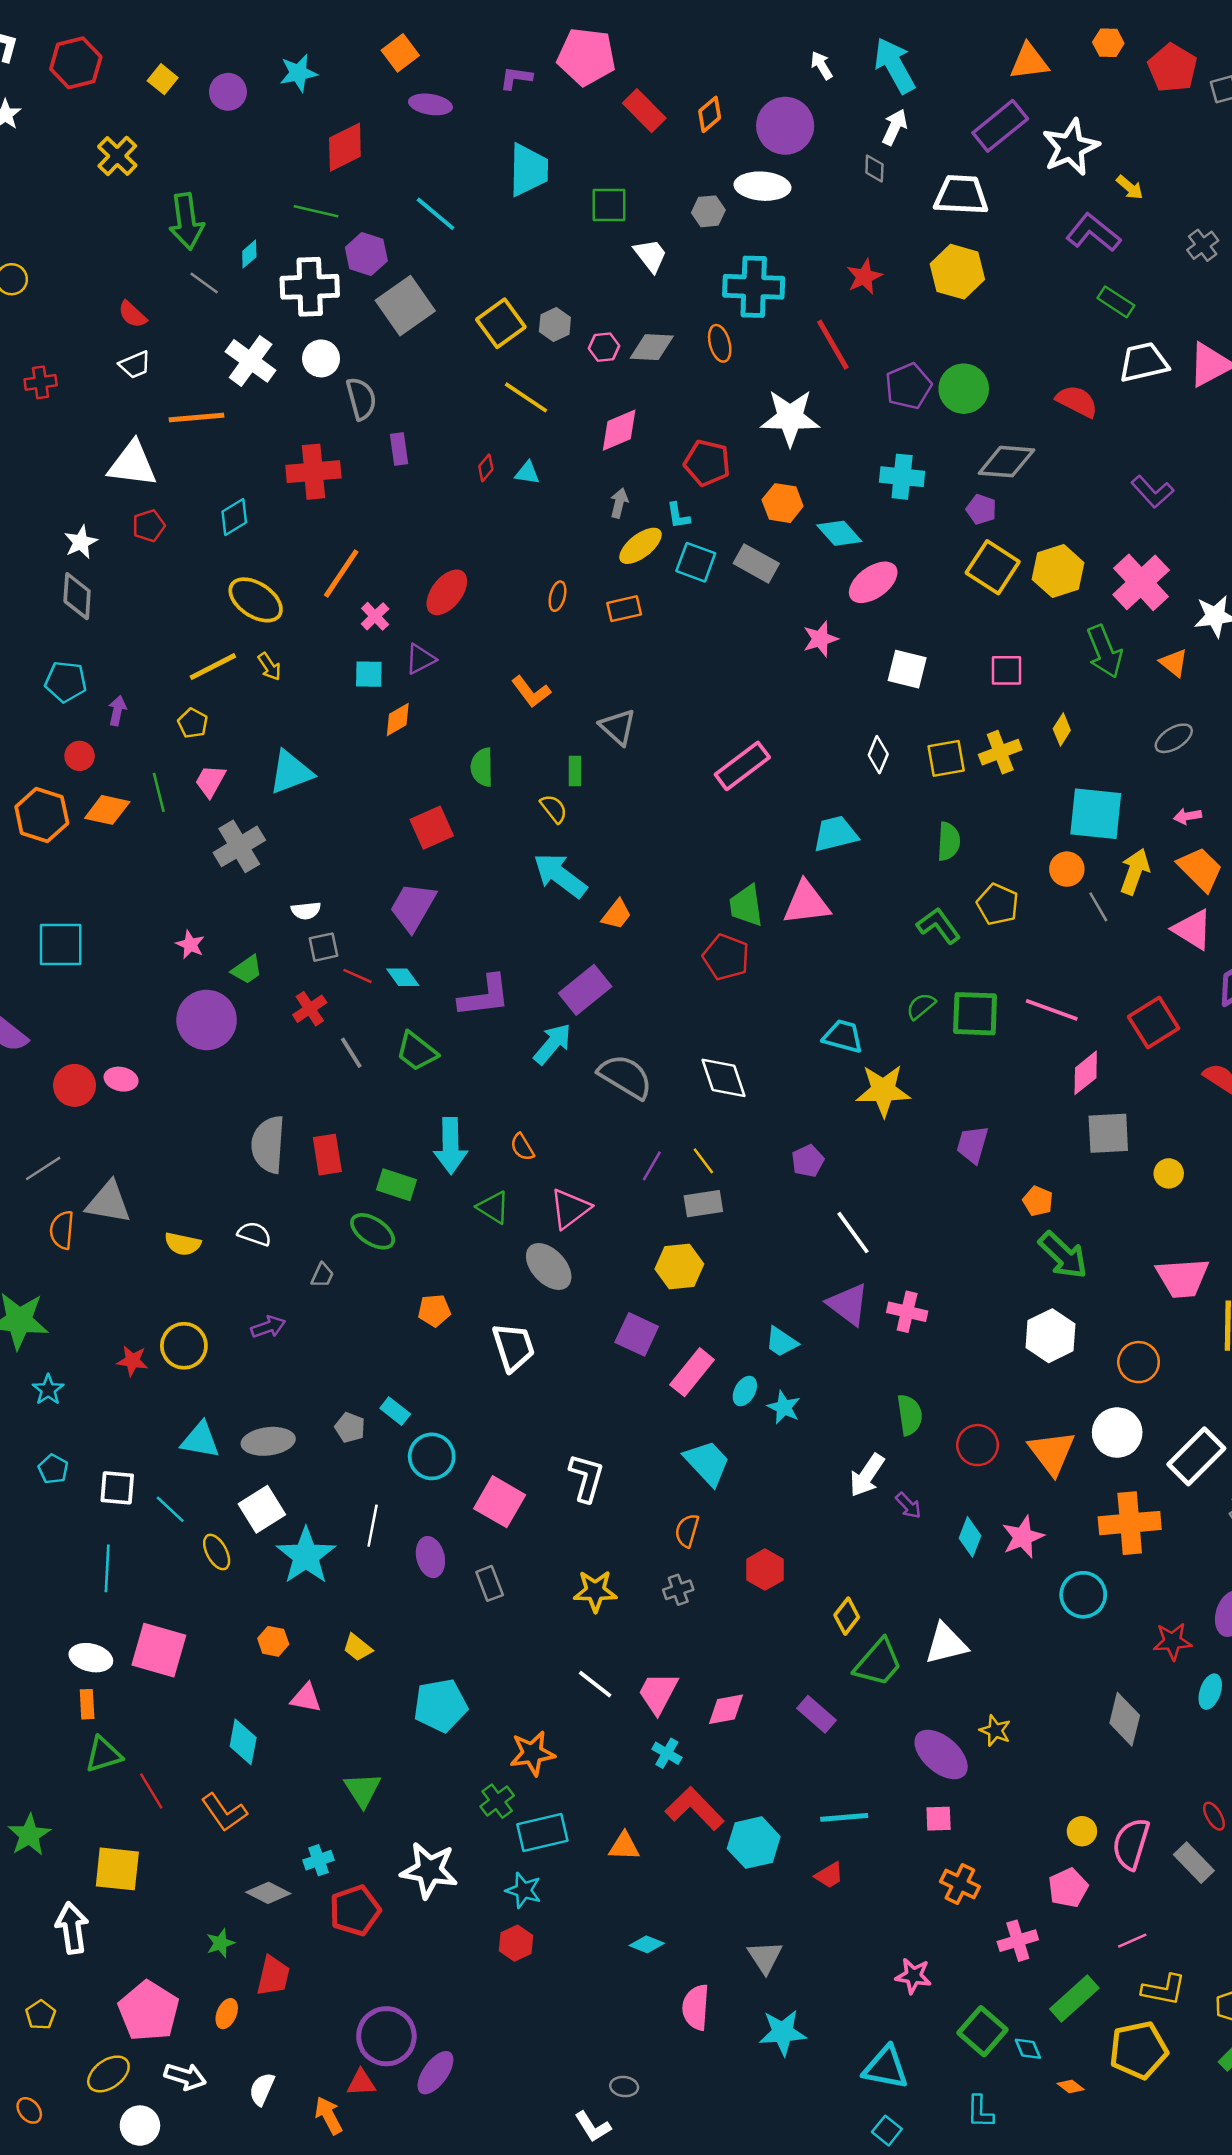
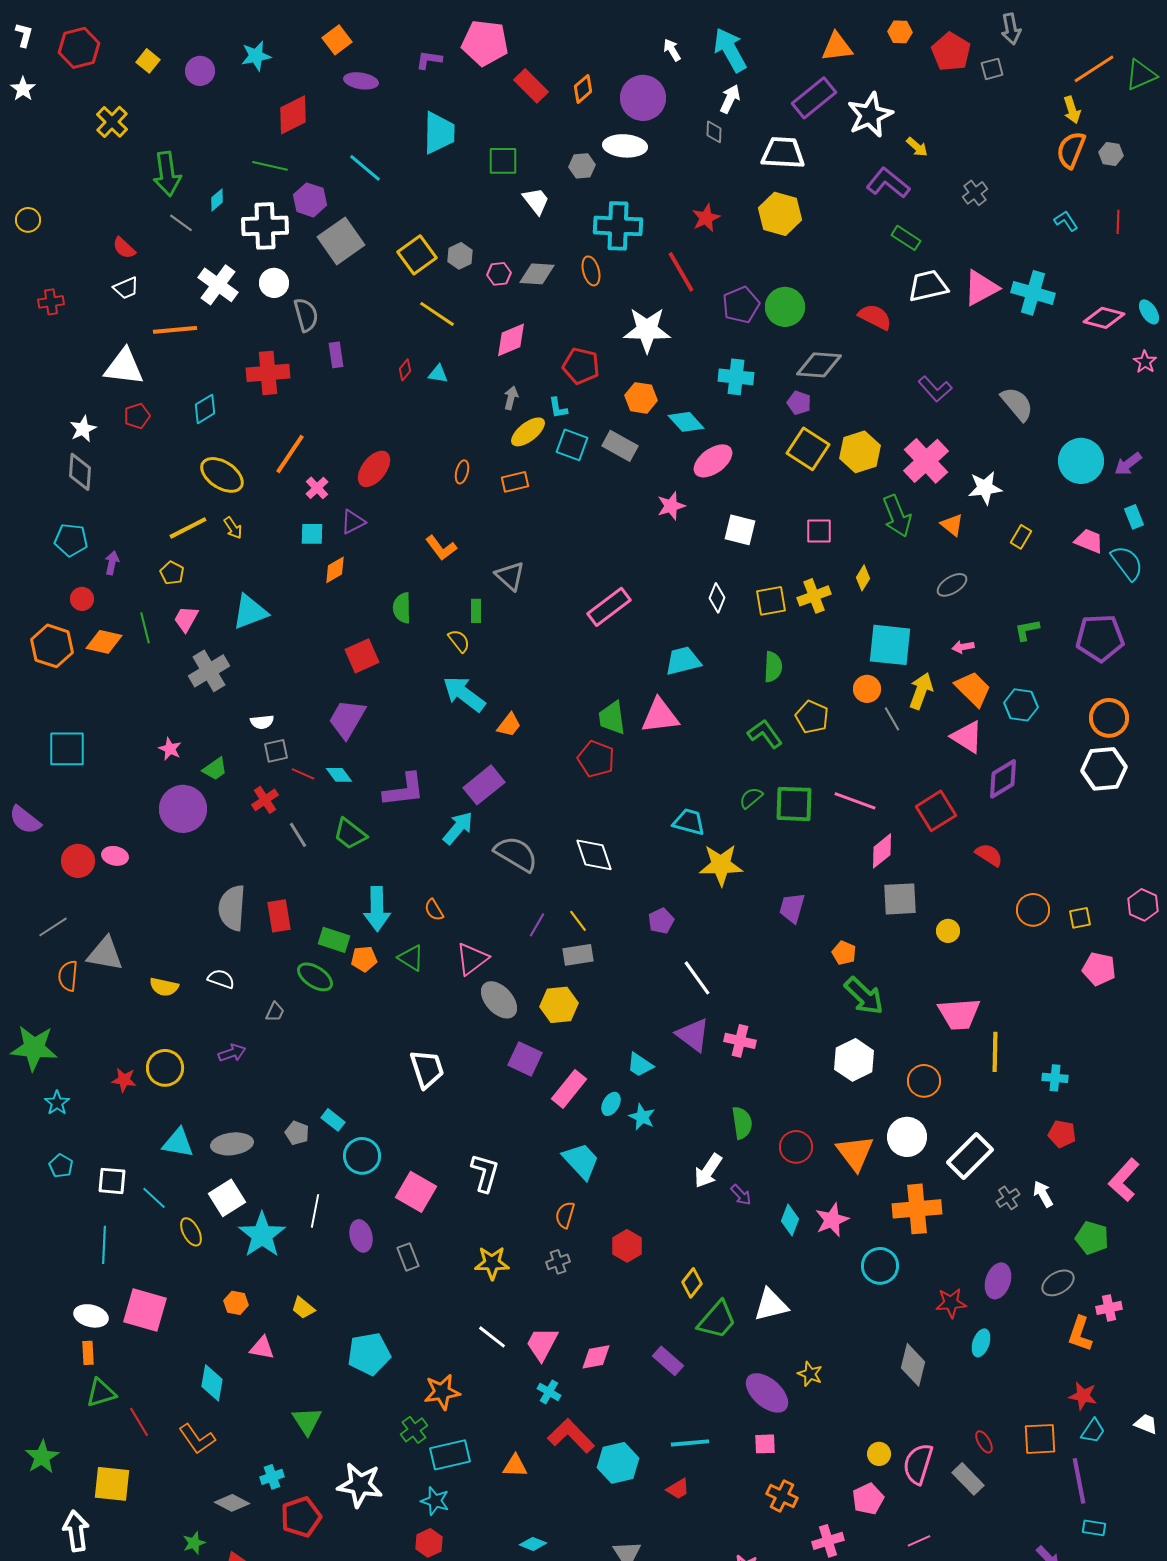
gray ellipse: (549, 1267) -> (499, 1000), moved
orange pentagon: (434, 1311) -> (364, 959), moved

